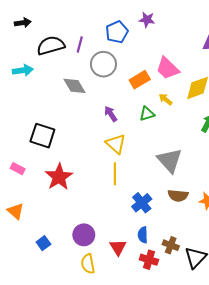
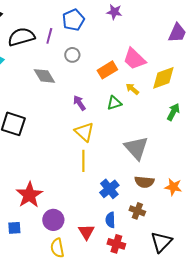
blue pentagon: (117, 32) -> (73, 20), moved
gray circle: (103, 64) -> (72, 55), size x0.6
red star: (59, 177) -> (29, 195), moved
blue square: (43, 243) -> (14, 228), turned 32
brown cross: (171, 245) -> (137, 211), moved

